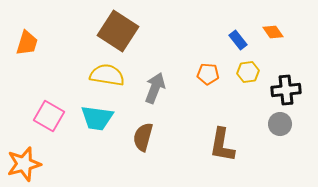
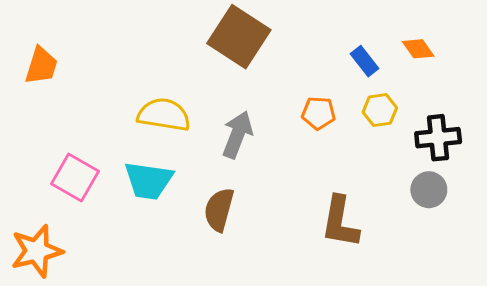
brown square: (118, 31) -> (239, 37), moved

